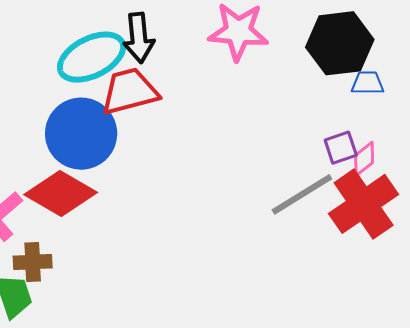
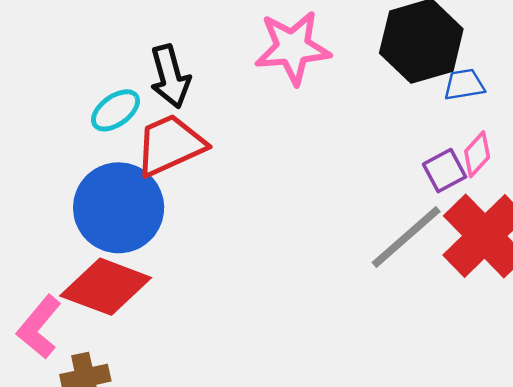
cyan ellipse: (92, 57) -> (115, 110), size x0.6
pink diamond: (364, 159) -> (477, 154), moved

